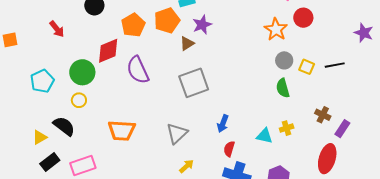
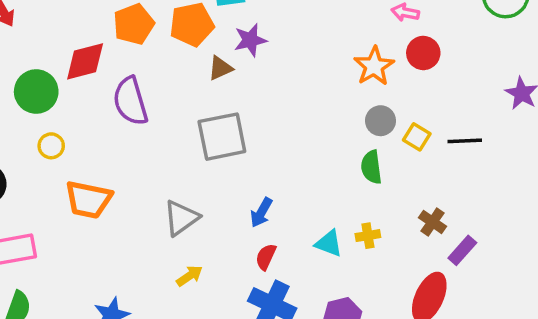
yellow circle: (79, 100) -> (51, 146), moved

